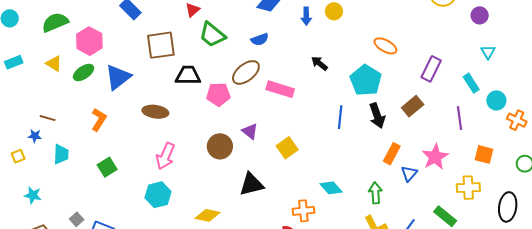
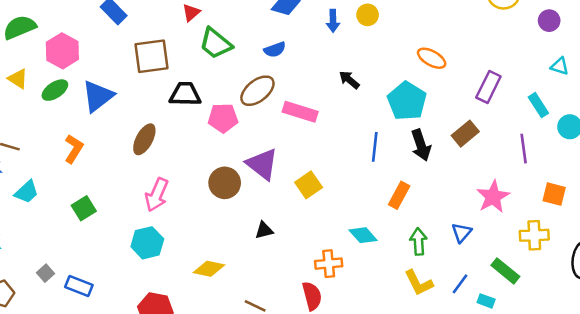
cyan triangle: (488, 52) -> (560, 66), turned -42
brown ellipse: (155, 112) -> (144, 139), turned -70
purple triangle: (250, 131) -> (262, 164), size x1.6
cyan trapezoid: (61, 154) -> (27, 192), turned 45
orange rectangle: (392, 154) -> (399, 195), moved
blue triangle: (409, 174) -> (462, 233), moved
black triangle: (252, 184) -> (264, 230), size x0.6

